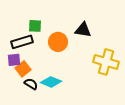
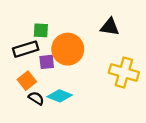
black triangle: (83, 30) -> (110, 27), moved
orange circle: (58, 42) -> (68, 49), size x1.4
purple square: (14, 60) -> (47, 62), moved

